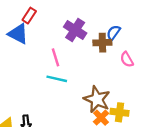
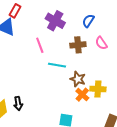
brown cross: (102, 43) -> (78, 45), moved
cyan line: (57, 79) -> (57, 65), moved
brown star: (97, 99) -> (78, 79), size x0.7

